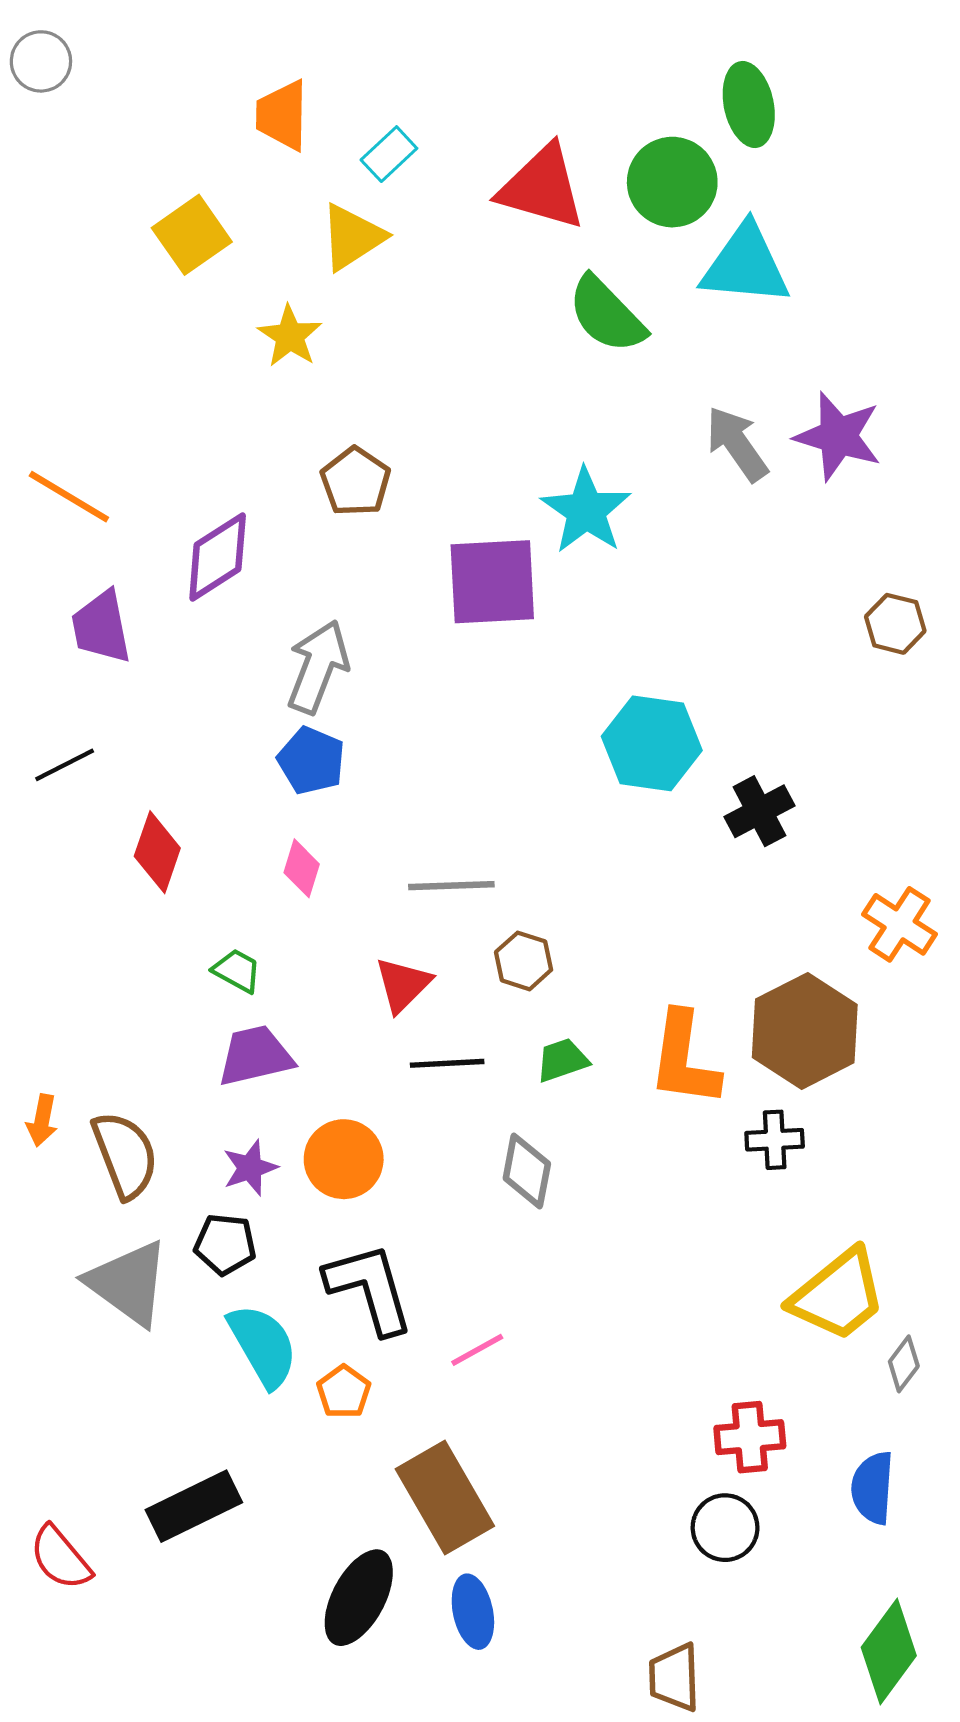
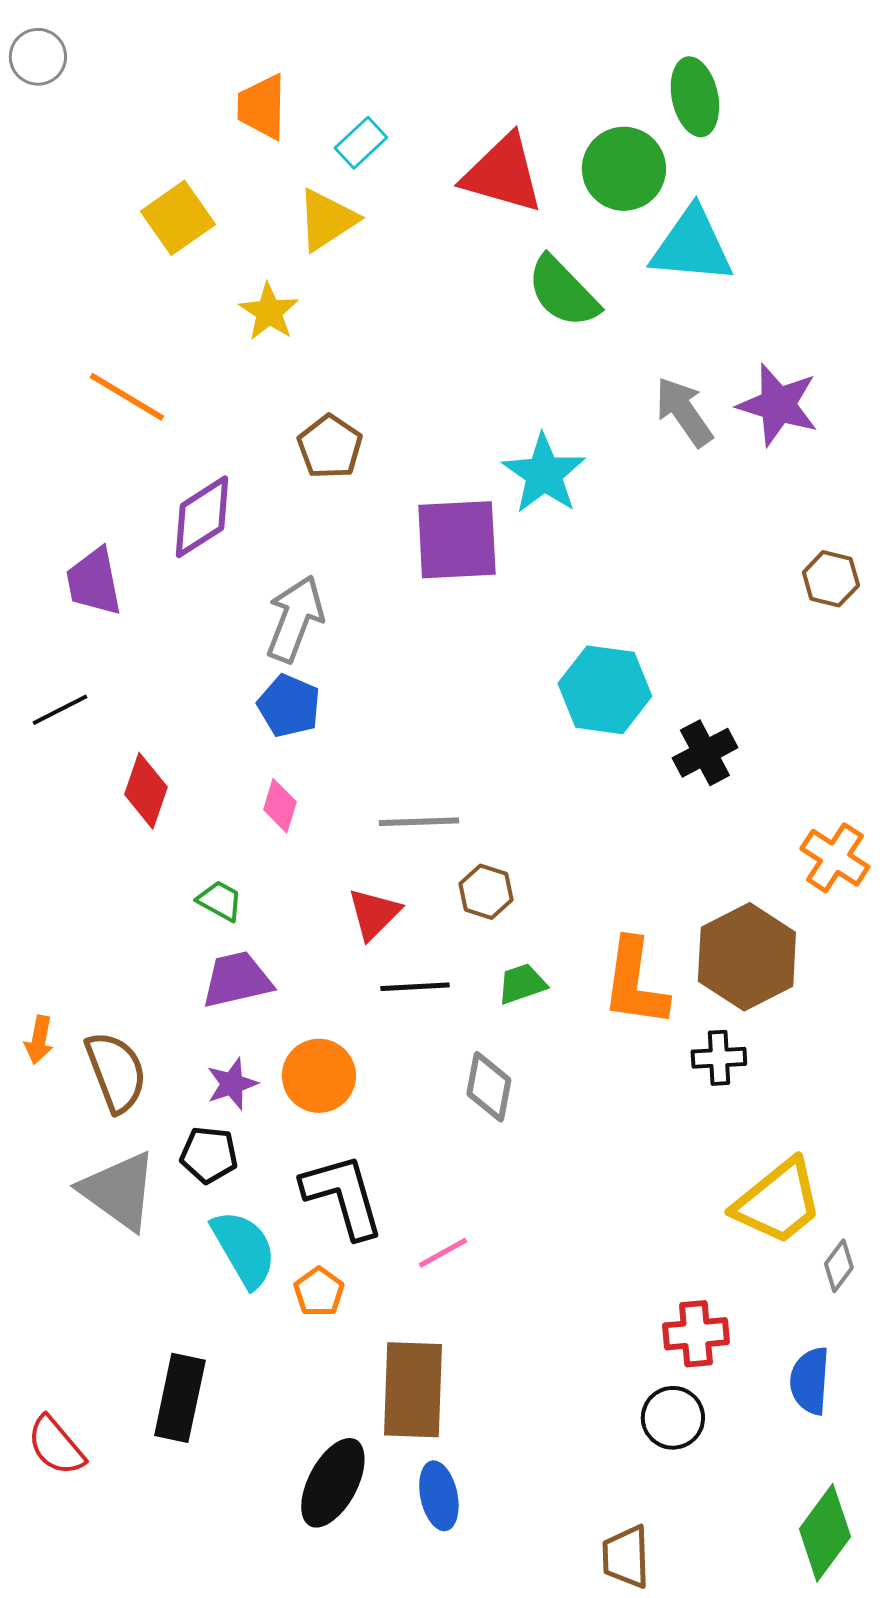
orange line: (69, 497) -> (127, 397), moved
brown rectangle: (445, 1497) -> (413, 1390), turned 32
black rectangle: (194, 1506) -> (180, 1398), turned -52

